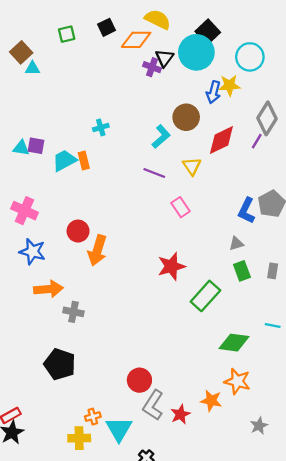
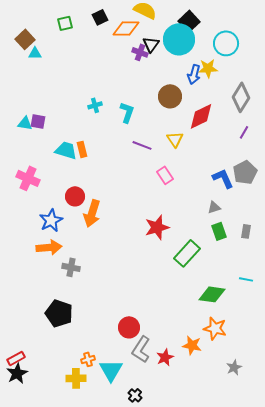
cyan L-shape: (161, 137) -> (127, 112), moved, turned -30
purple line: (257, 141) -> (244, 132), moved
cyan trapezoid: (64, 160) -> (66, 150), moved, turned 45
orange rectangle: (84, 160) -> (82, 149), moved
blue L-shape: (246, 211) -> (223, 178), turned 130
blue star: (32, 252) -> (51, 220), moved, turned 30

